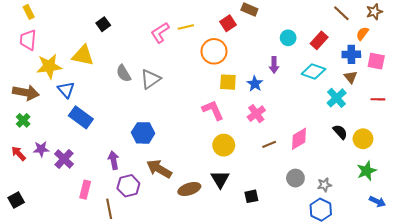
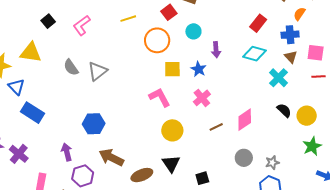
pink L-shape: (160, 33) -> (82, 25), moved
cyan circle: (288, 38) -> (193, 31), moved
pink square: (376, 61) -> (316, 53), moved

